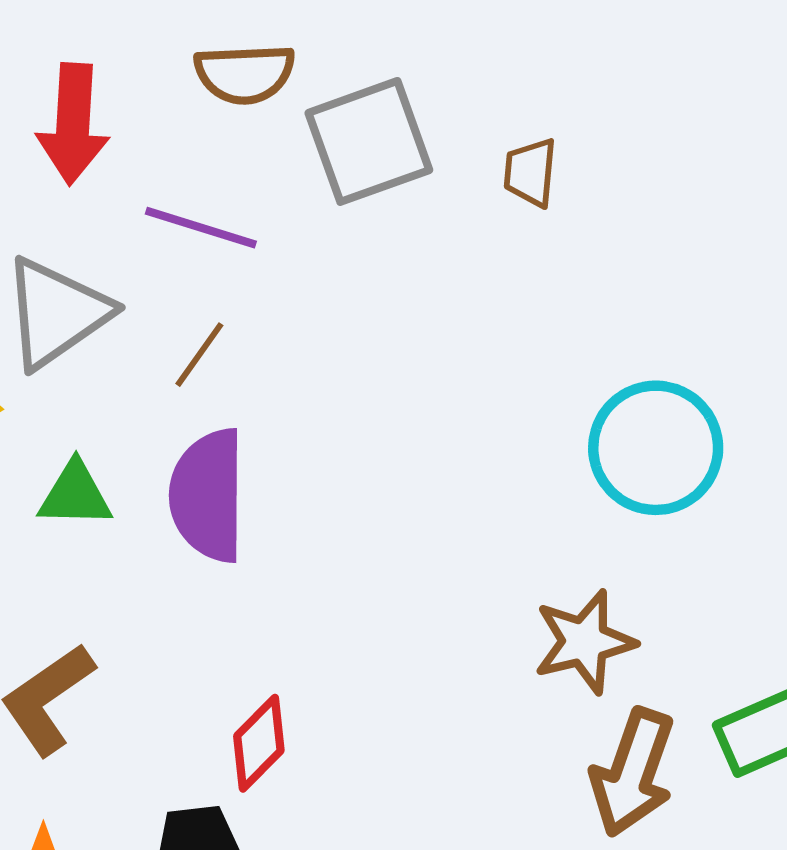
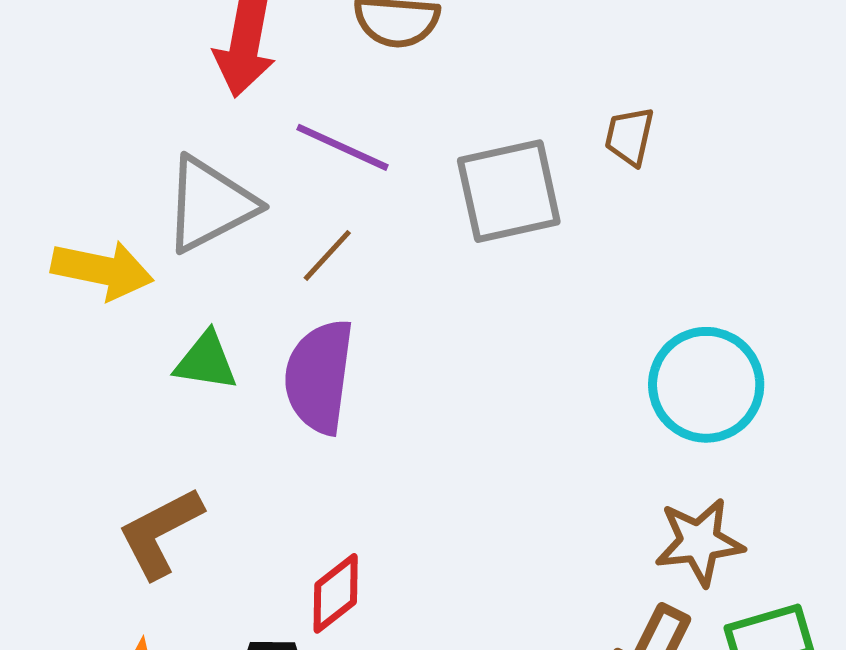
gray square: (369, 141) -> (509, 191), moved
brown star: (584, 642) -> (699, 542), moved

